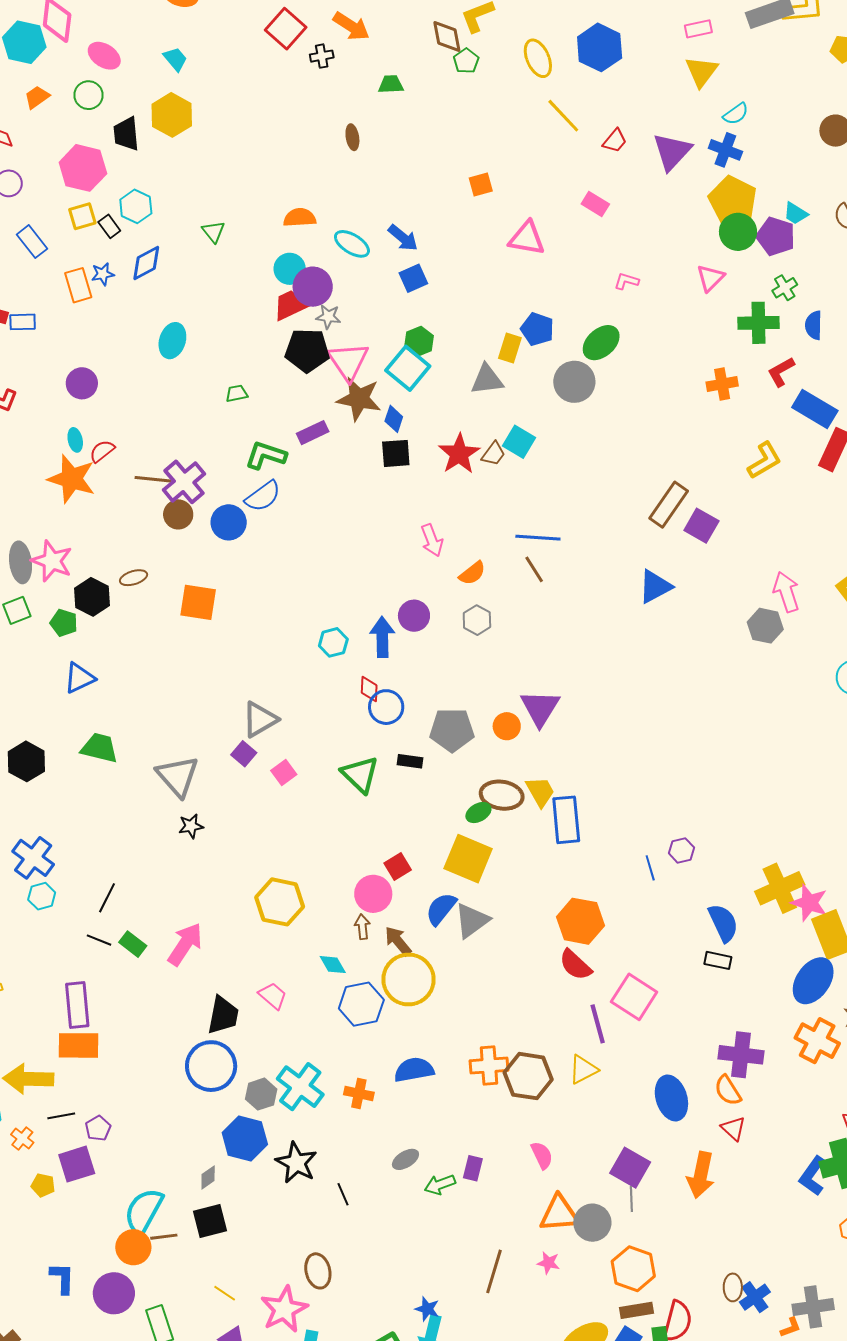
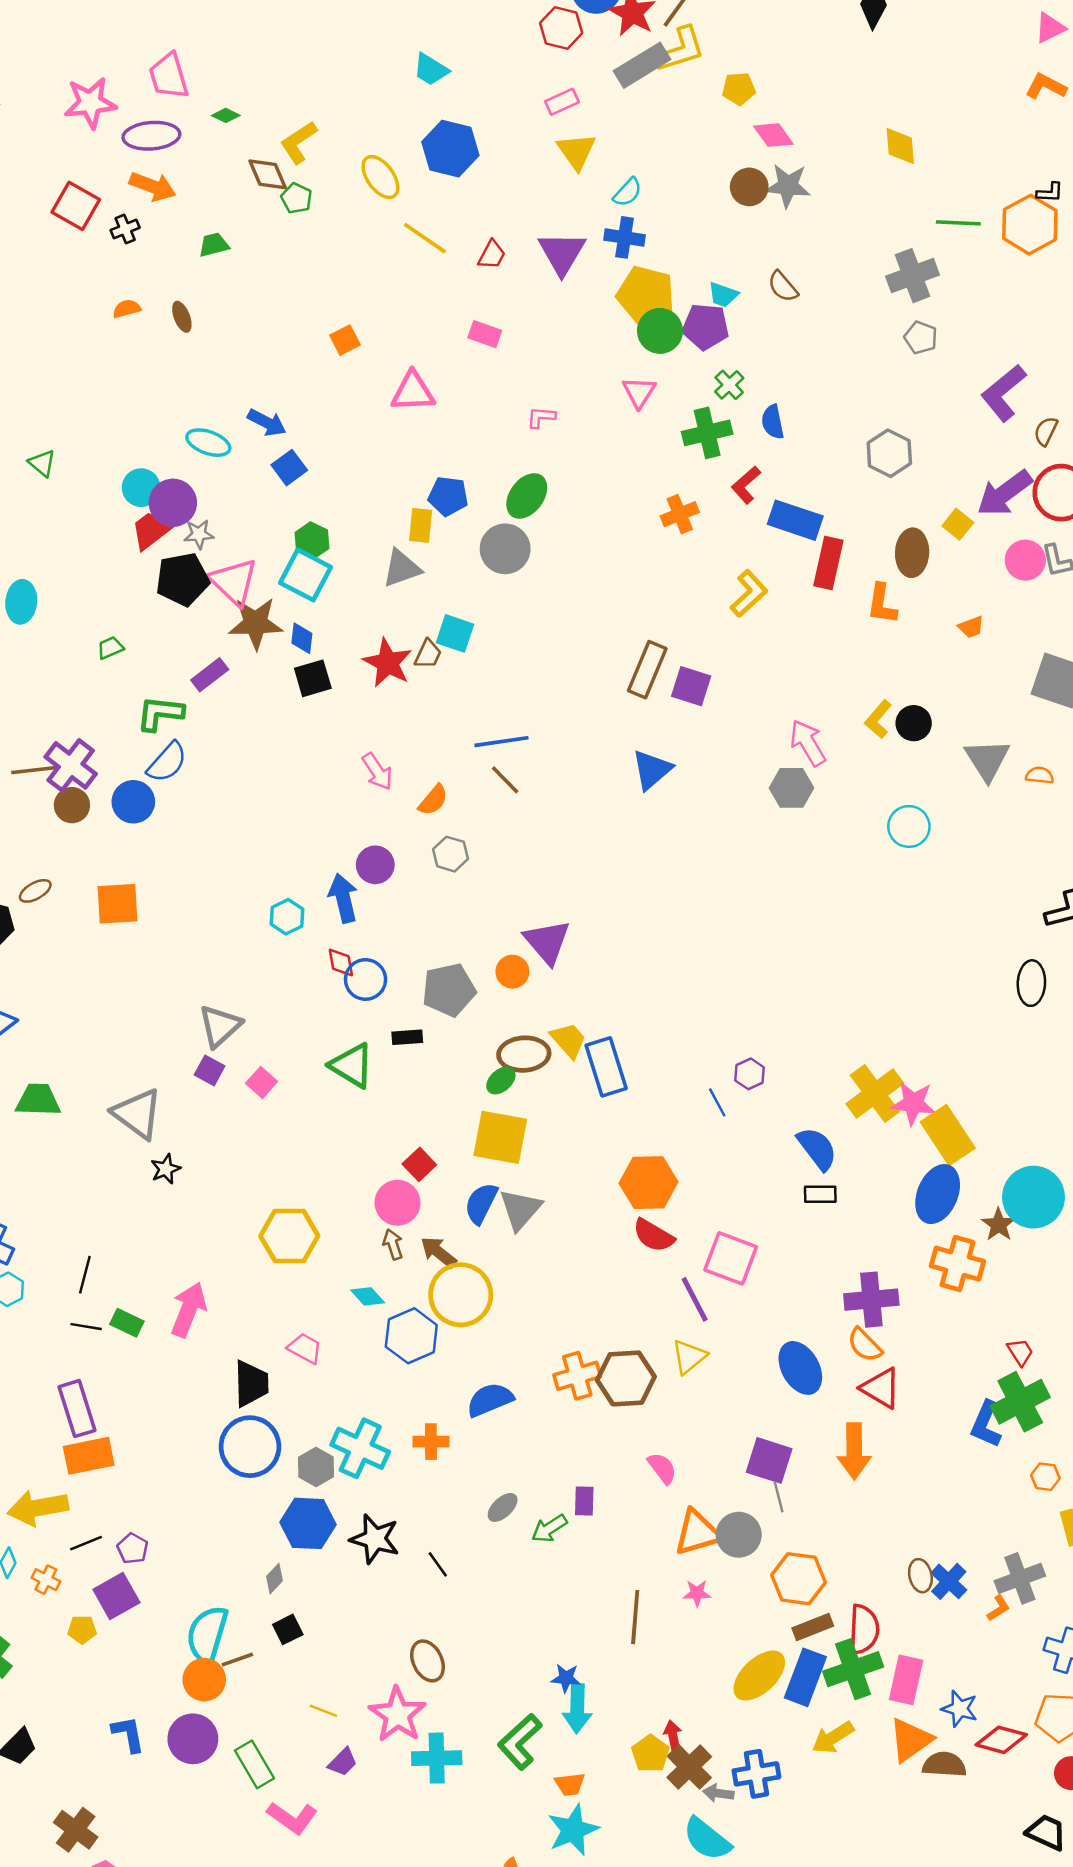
orange semicircle: (300, 218) -> (127, 309), moved, size x0.7
red triangle: (733, 1128) -> (881, 1388), size x1.4
black square: (210, 1221) -> (288, 1629), size x0.7

